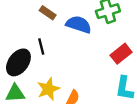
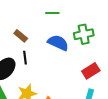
brown rectangle: (48, 13) -> (21, 36), moved

